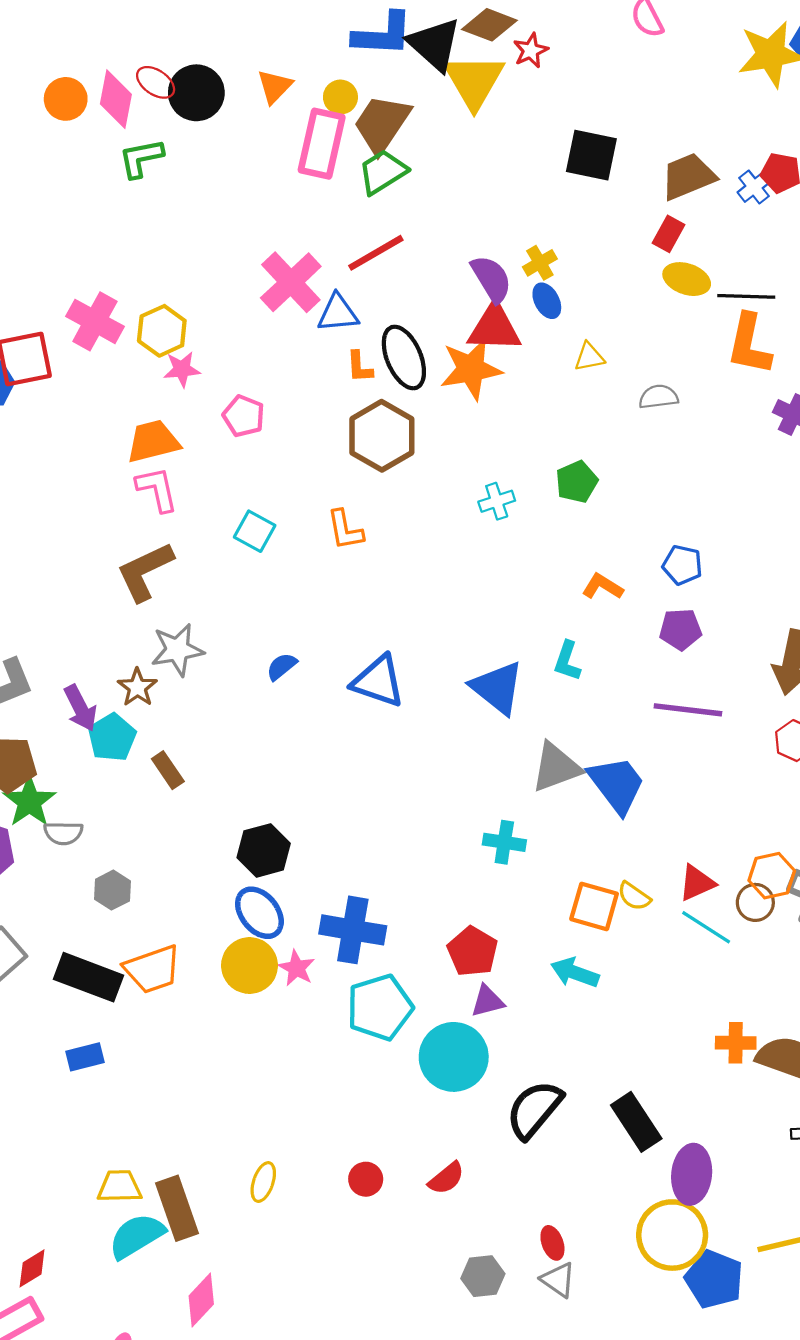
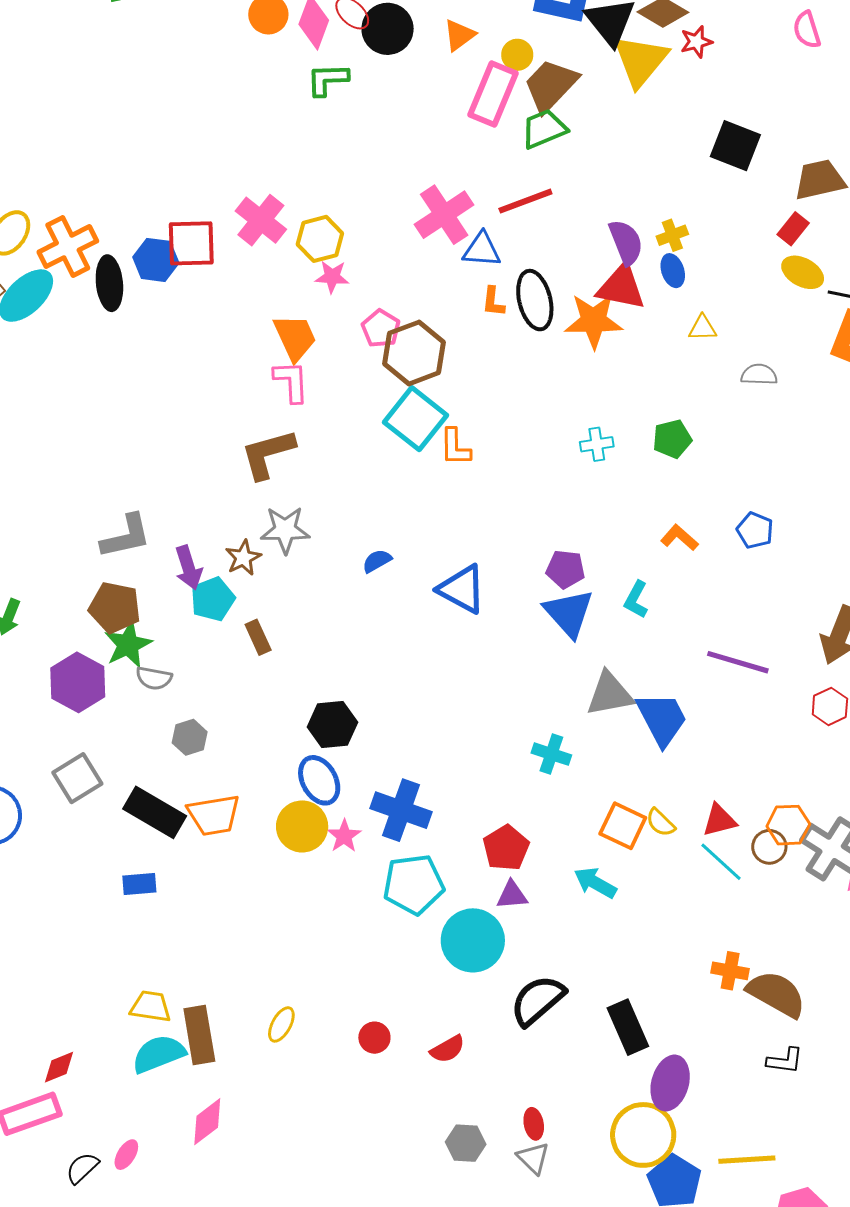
brown hexagon: (382, 436) -> (414, 353), moved
orange trapezoid: (153, 441) -> (295, 337), turned 70
cyan square: (255, 531) -> (416, 419), moved, size x1.6
purple pentagon: (680, 629) -> (565, 569), moved

